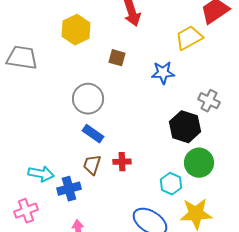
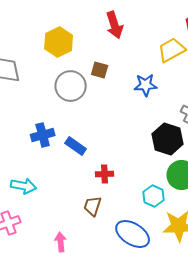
gray circle: (88, 99) -> (71, 86), moved
brown trapezoid: (92, 165) -> (93, 206), moved
blue cross: (69, 189) -> (43, 135), moved

